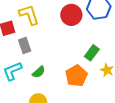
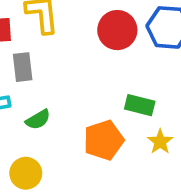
green rectangle: (92, 53) -> (140, 105), turned 56

